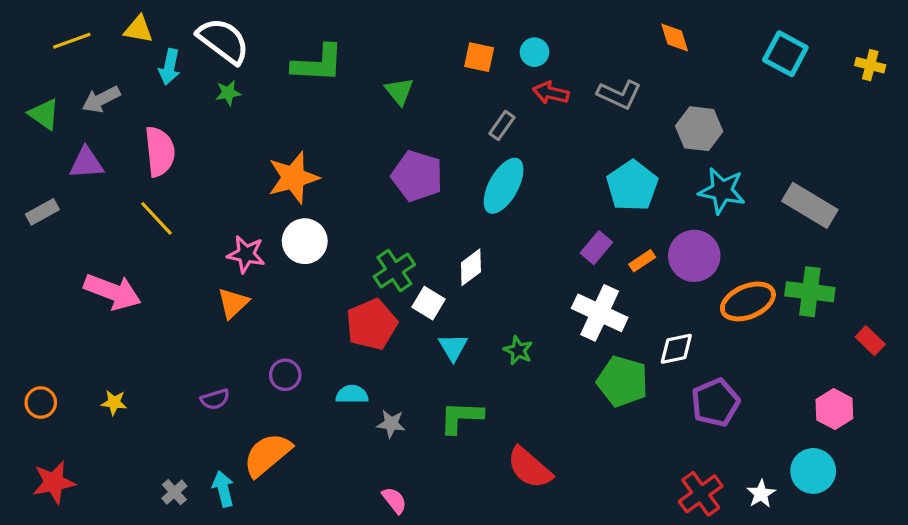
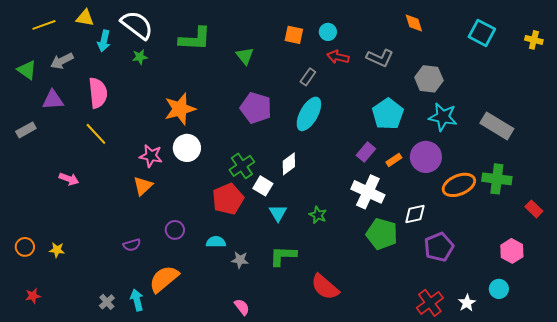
pink arrow: (112, 292) -> (69, 179), size x0.6
yellow star: (114, 403) -> (57, 250), moved
cyan circle: (813, 471) -> (499, 289), size x0.7
red star: (54, 482) -> (33, 296), size x0.6

